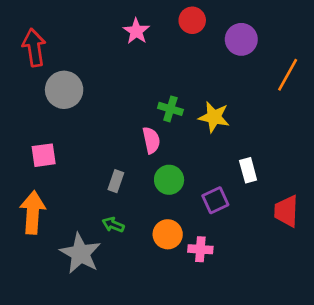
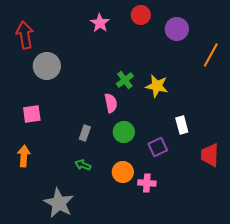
green cross: (170, 109) -> (125, 80), turned 36
orange arrow: (33, 212) -> (24, 156), size x0.7
gray star: (80, 253) -> (59, 203), moved

